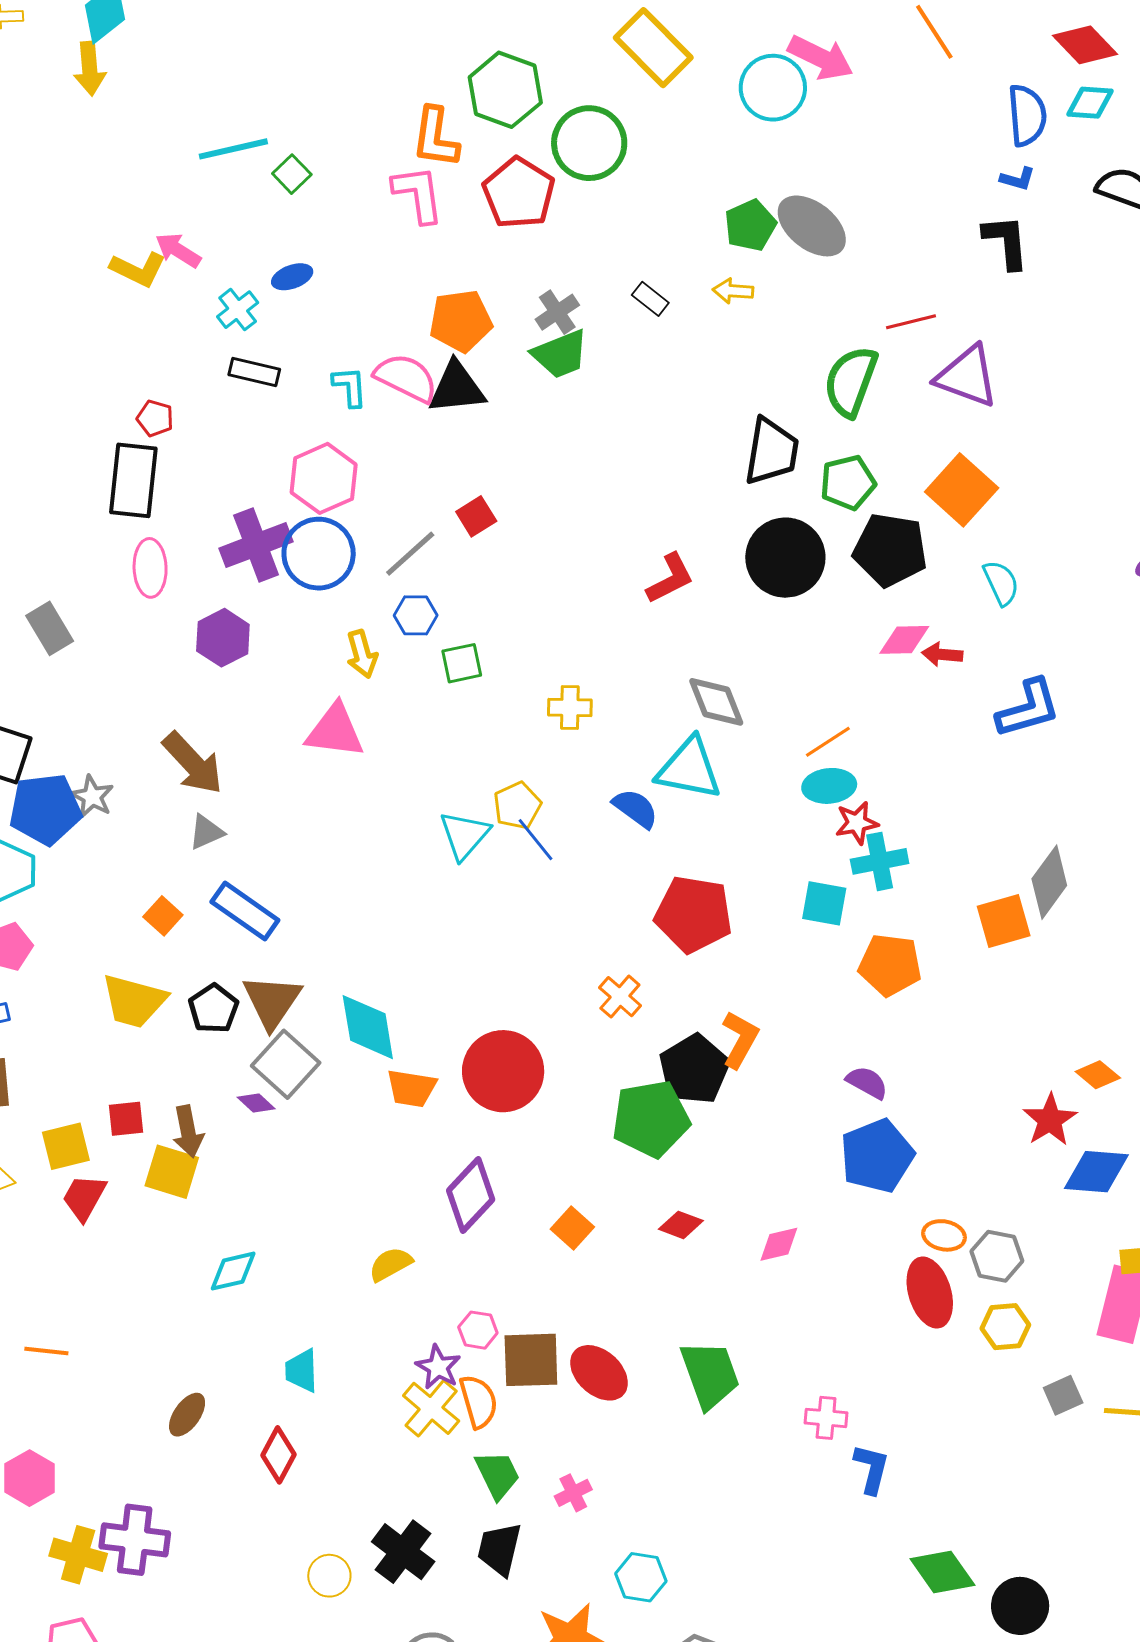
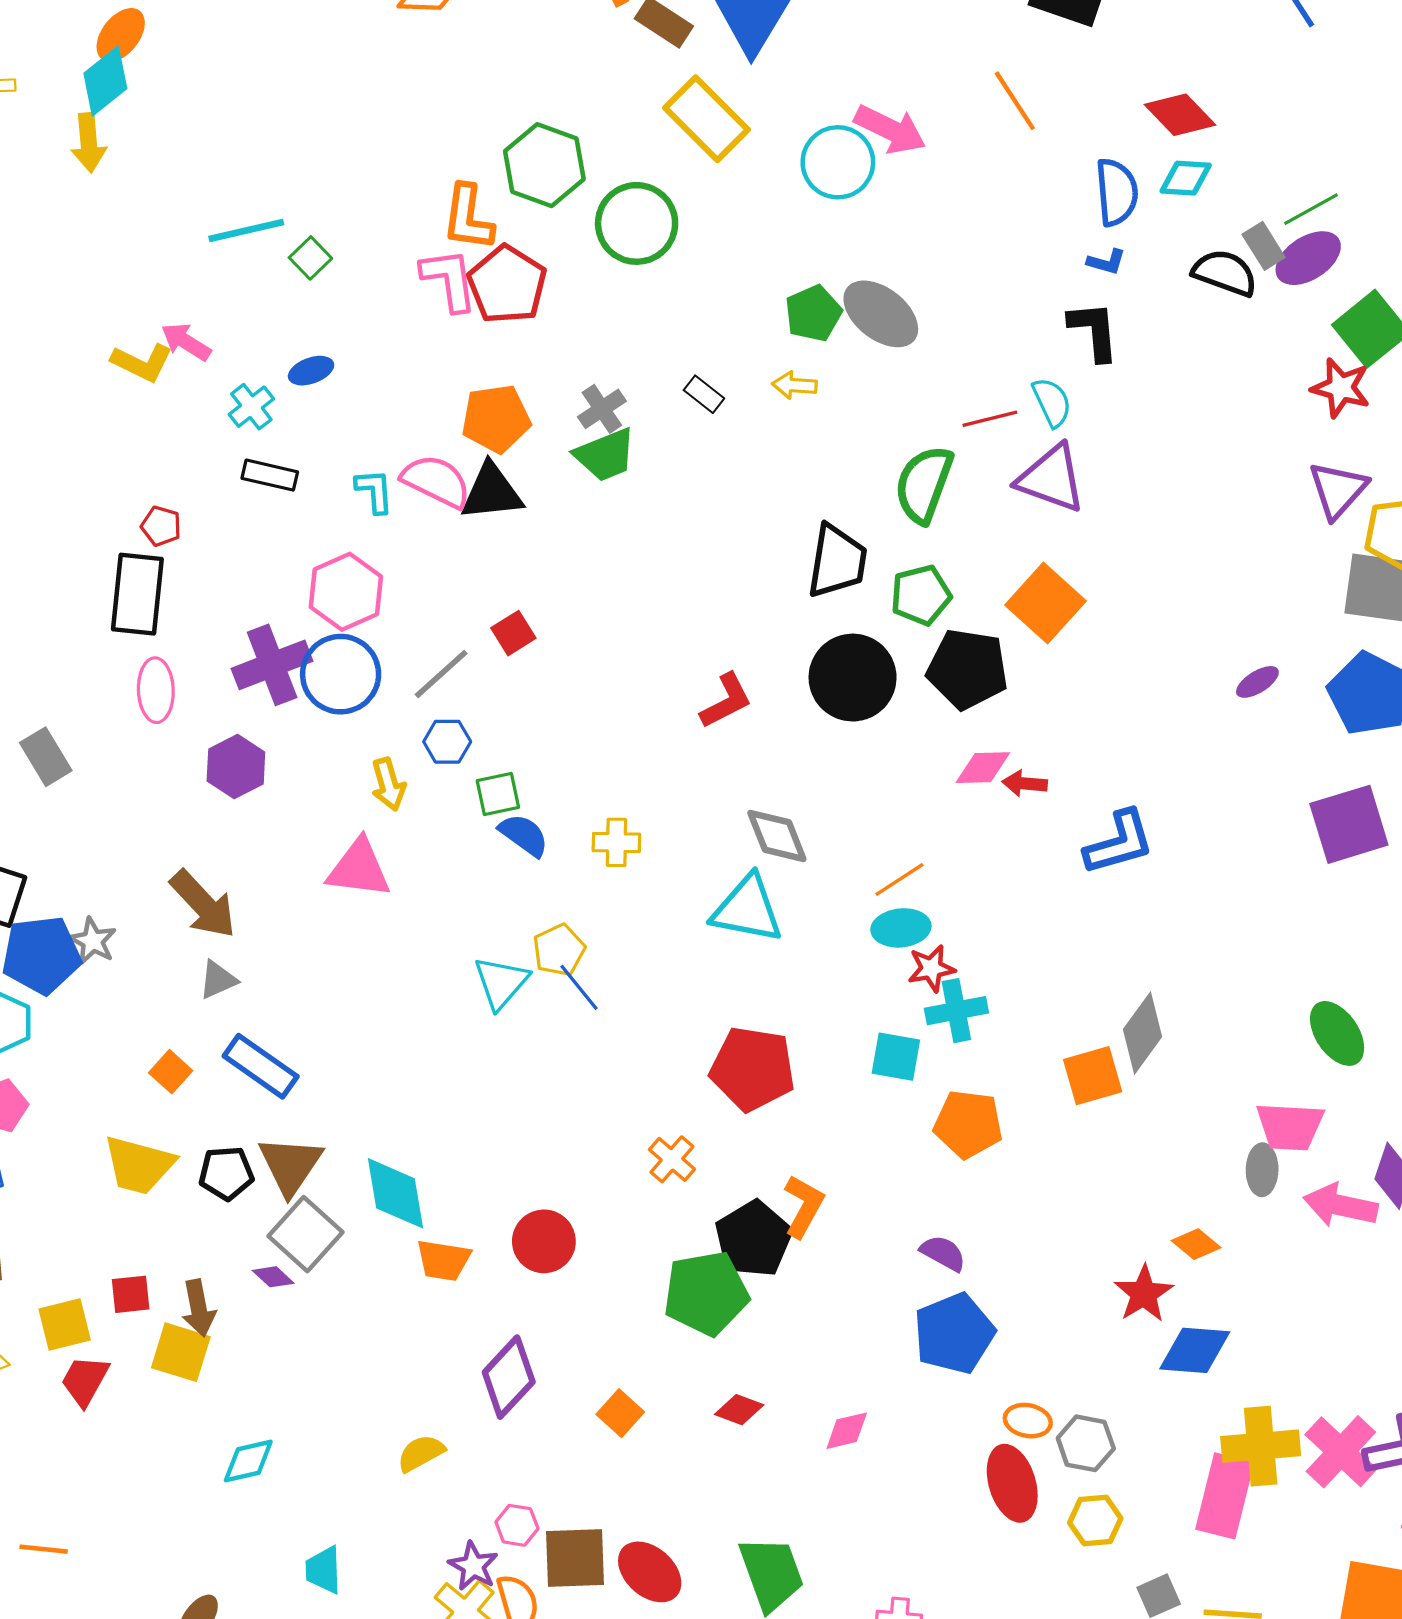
red pentagon: (519, 193) -> (507, 285), moved
cyan semicircle: (1001, 583) -> (1052, 402), moved
blue semicircle: (635, 808) -> (524, 835), moved
black pentagon: (213, 1009) -> (226, 1173), turned 30
red circle: (503, 1071) -> (544, 1241), size x0.7

